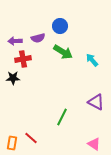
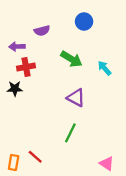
blue circle: (60, 26) -> (84, 22), moved
purple semicircle: (38, 38) -> (42, 31), moved
purple triangle: (96, 102) -> (76, 98), moved

